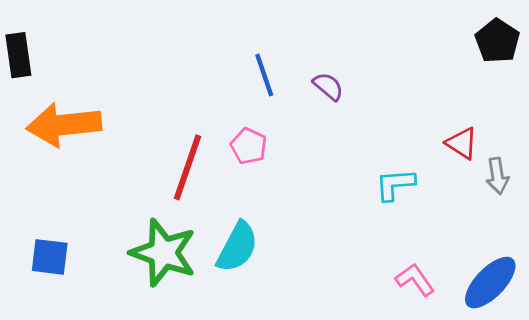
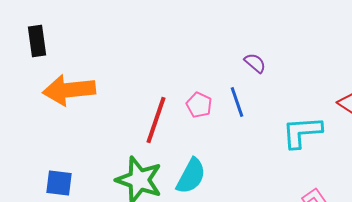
blue line: (264, 75) -> (237, 102), moved
cyan L-shape: (395, 184) -> (302, 132), size x1.4

